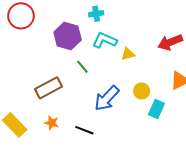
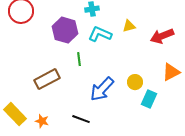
yellow triangle: (128, 54) -> (129, 26), moved
green line: (82, 67) -> (79, 59), turned 32
orange star: (52, 123) -> (42, 121), moved

